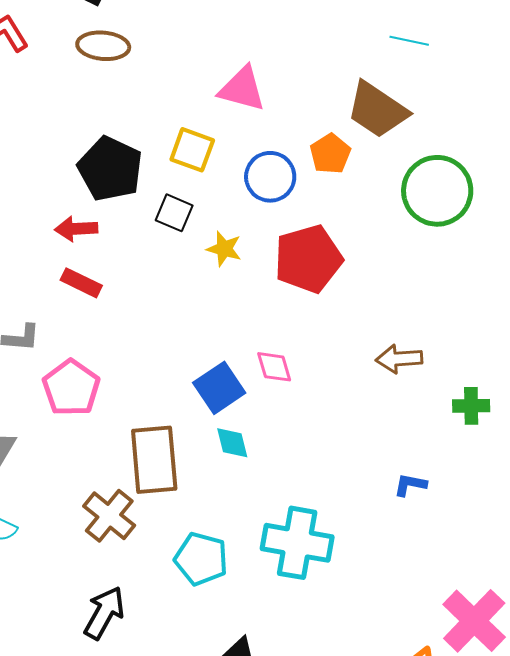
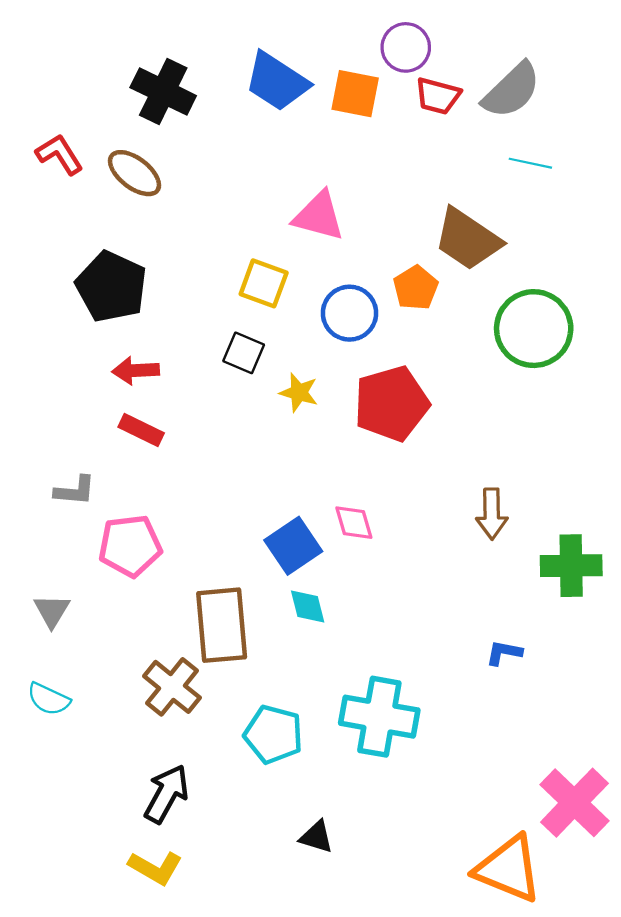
cyan line: (409, 41) -> (530, 163), moved
brown ellipse: (103, 46) -> (135, 173), moved, turned 33
black pentagon: (110, 169) -> (111, 287), moved
brown arrow: (399, 359) -> (492, 514), turned -87
pink pentagon: (71, 388) -> (130, 546), turned 30
green cross: (471, 406) -> (571, 566), size x1.5

